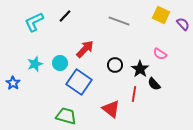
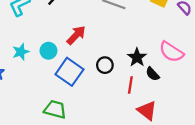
pink semicircle: (160, 54) -> (171, 52), moved, size x1.6
black circle: (115, 65) -> (105, 65), moved
red triangle: (111, 109) -> (147, 110), moved

